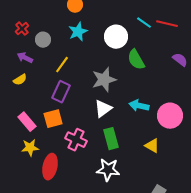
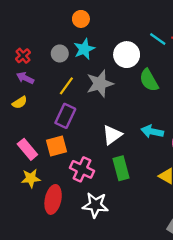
red cross: (22, 29) -> (23, 56), moved
gray circle: (43, 40) -> (60, 53), moved
gray star: (104, 80) -> (100, 84), moved
white star: (108, 170) -> (95, 205), moved

